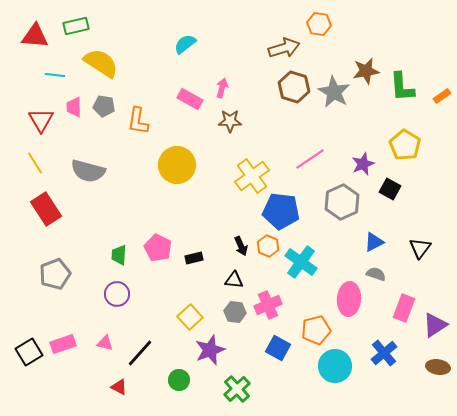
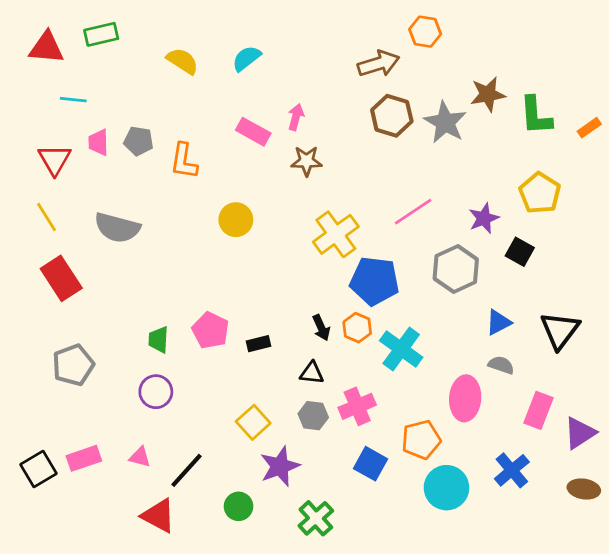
yellow semicircle: (101, 63) -> (183, 61), moved, size x0.7
yellow circle: (177, 165) -> (236, 220), size x0.7
black triangle: (420, 248) -> (560, 330), size x1.4
red triangle: (119, 387) -> (159, 516), size x1.6

